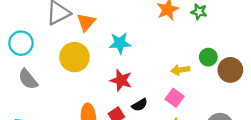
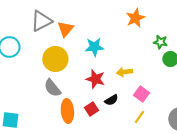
green star: (199, 12) -> (160, 42), moved
yellow arrow: (180, 70) -> (124, 72), moved
gray semicircle: (28, 79) -> (52, 88), moved

